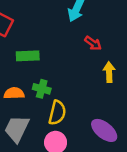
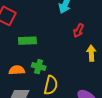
red arrow: (93, 43) -> (79, 31), turned 80

